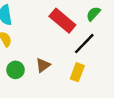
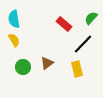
red rectangle: (62, 21) -> (64, 24), size x0.7
yellow rectangle: (77, 72) -> (77, 69), turned -35

